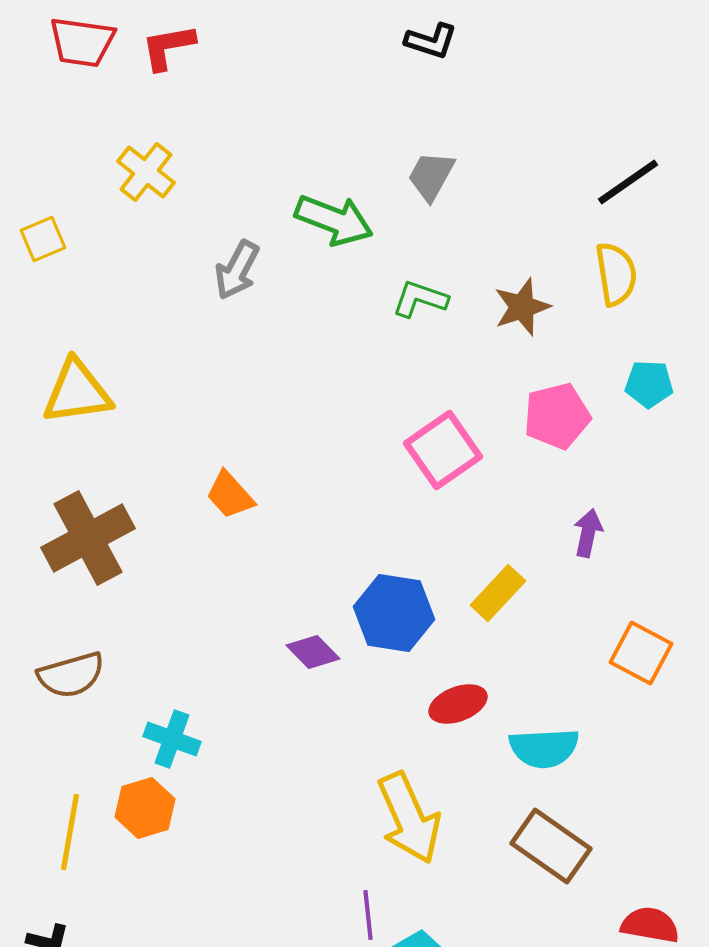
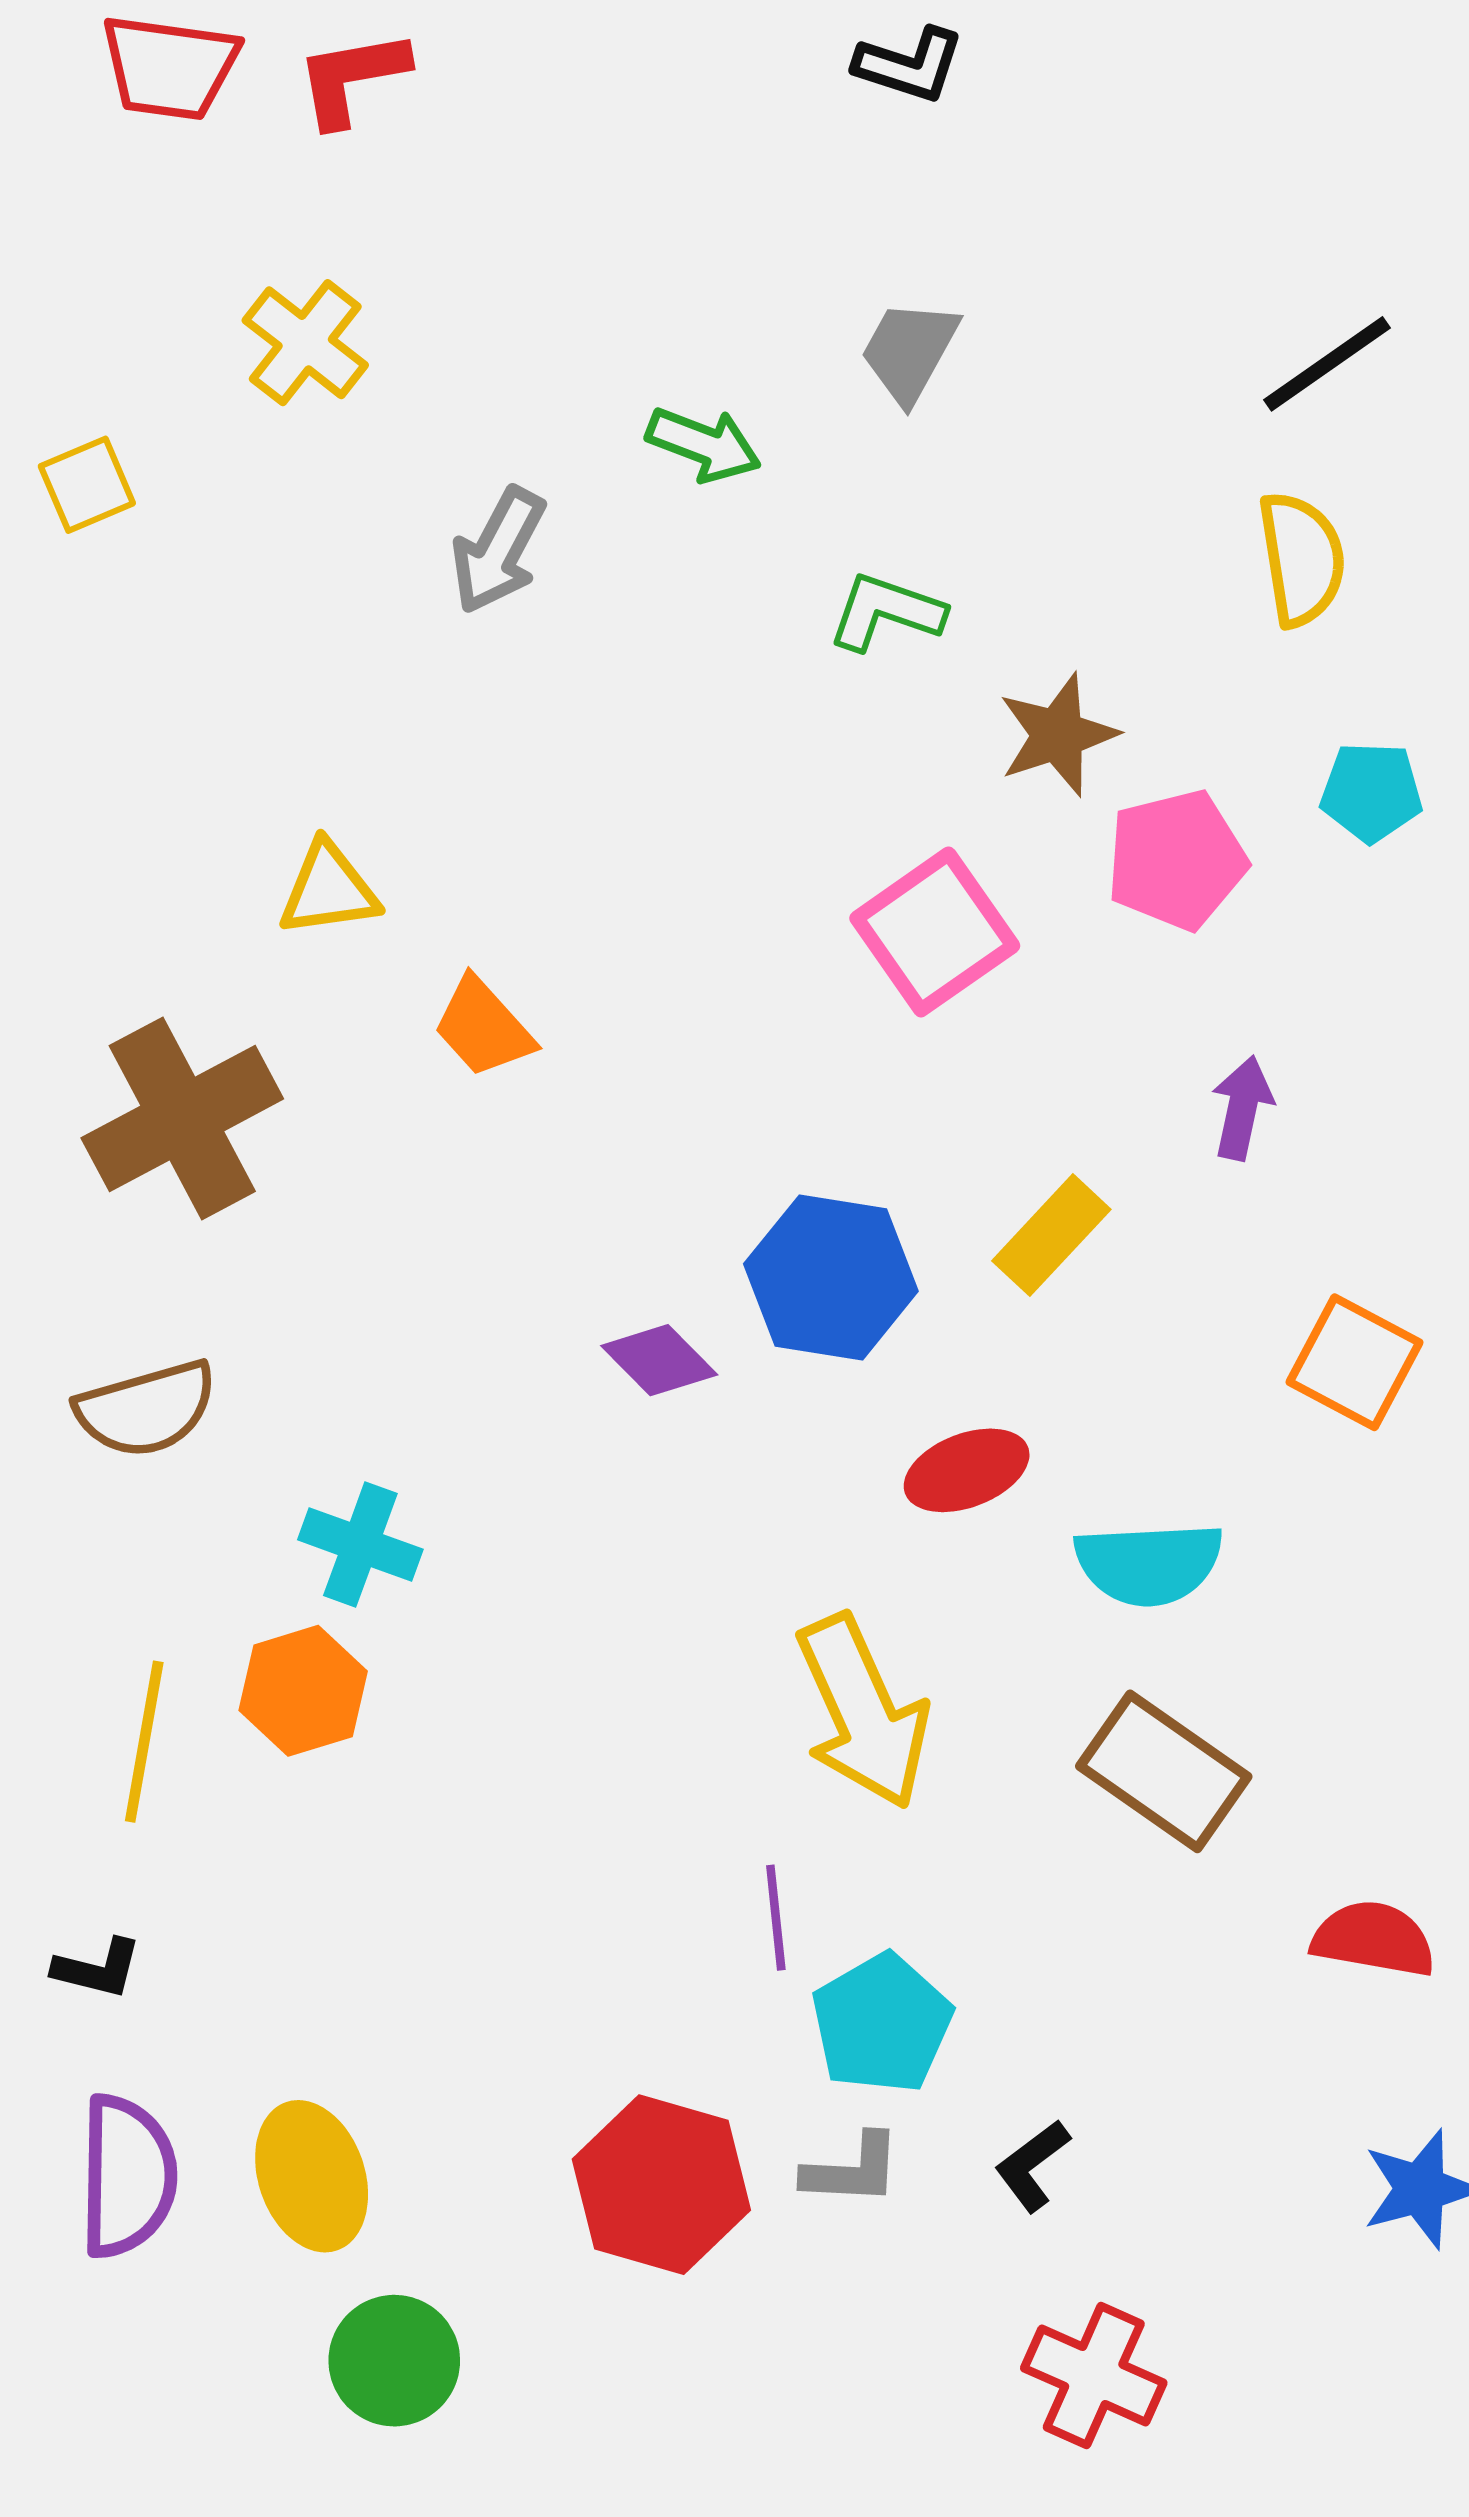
green arrow: (334, 220) -> (704, 444), size x0.7
brown star: (522, 307) -> (1058, 735), moved
yellow triangle: (77, 392) -> (329, 890), moved, size x0.7

